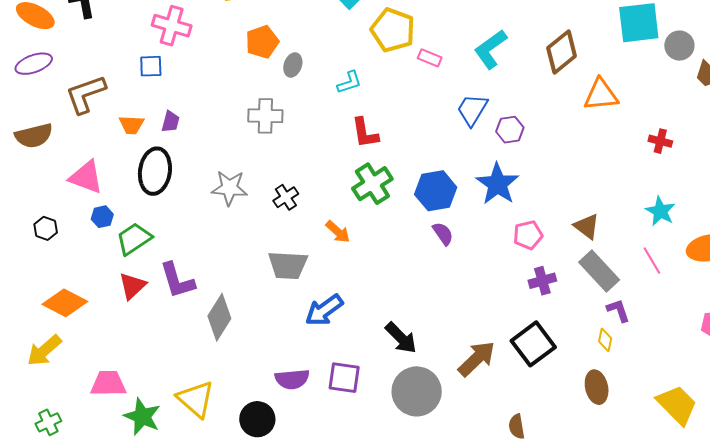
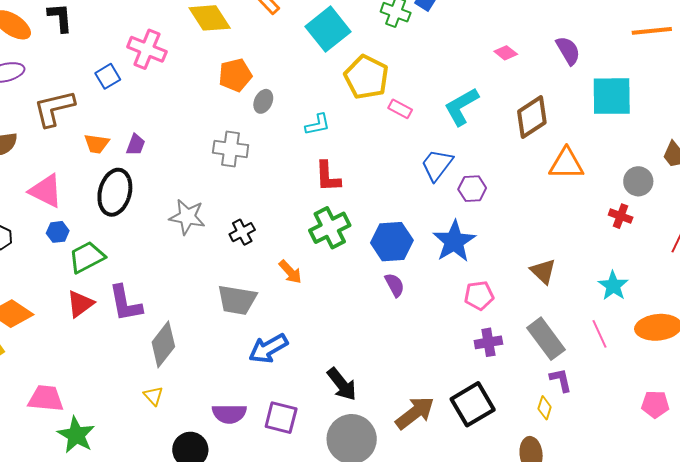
gray circle: (679, 46) -> (638, 181), moved
blue square: (151, 66) -> (108, 76), moved, turned -35
brown triangle: (587, 226) -> (543, 271), moved
yellow triangle: (196, 399) -> (153, 396), moved, size x0.5

